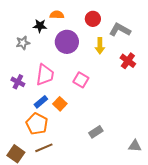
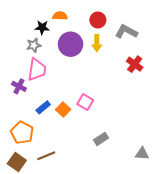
gray star: (23, 43) -> (34, 45), moved
yellow arrow: (100, 46) -> (97, 43), moved
pink trapezoid: (45, 75) -> (37, 69), moved
pink square: (81, 80) -> (85, 102), moved
orange pentagon: (37, 124) -> (22, 133), moved

